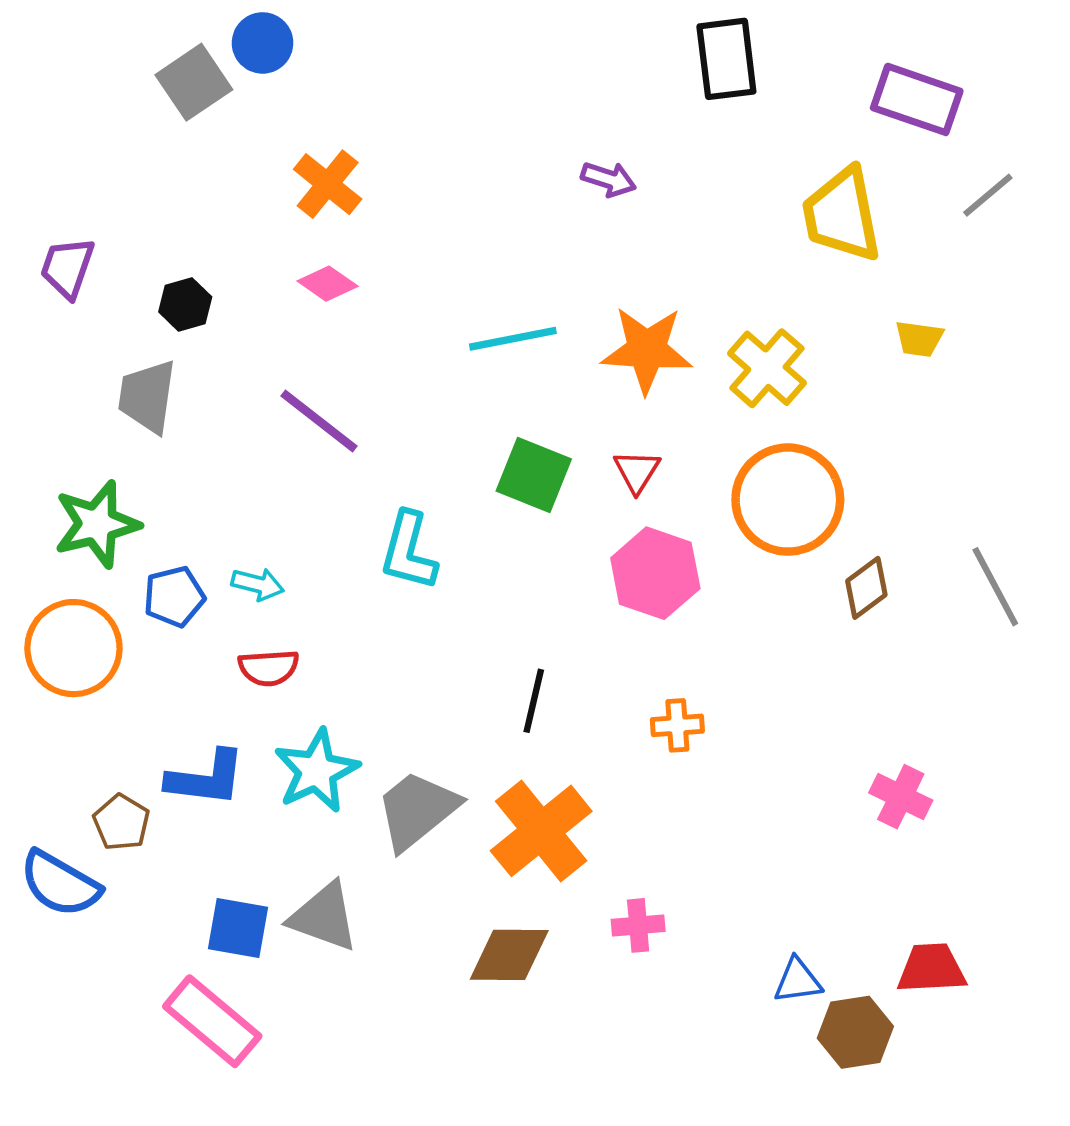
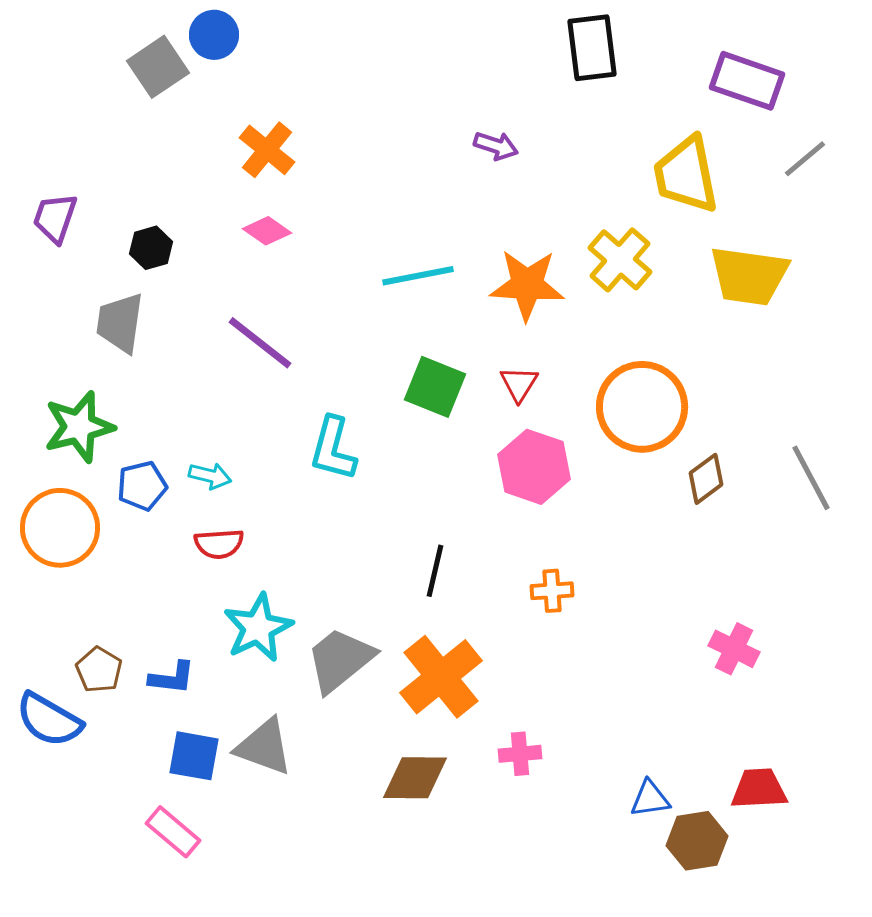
yellow trapezoid: (919, 339) -> (749, 276), size x2.0
yellow cross: (767, 368) -> (620, 260), moved
blue L-shape: (206, 778) -> (172, 678), moved, size x0.7
pink rectangle: (212, 1021) -> (173, 832), size x0.7

